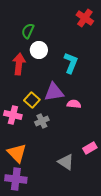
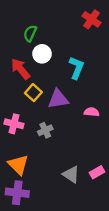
red arrow: (19, 64) -> (20, 69), turned -45
yellow square: (32, 100) -> (33, 93), moved
pink semicircle: (74, 104) -> (92, 112), moved
pink rectangle: (90, 148) -> (97, 172), moved

